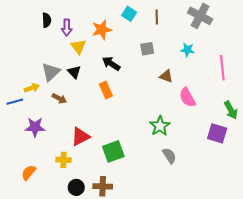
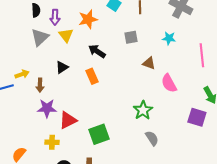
gray triangle: (51, 72) -> (40, 37), moved
black triangle: (74, 72) -> (62, 67), moved, turned 40
brown arrow: (59, 98) -> (40, 85), moved, turned 64
purple star: (35, 127) -> (47, 108), moved

